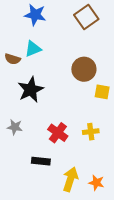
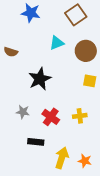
cyan triangle: (33, 49) -> (57, 43), moved
brown circle: (84, 69) -> (86, 51), moved
black star: (31, 90) -> (40, 79), moved
gray star: (15, 127) -> (23, 112), moved

